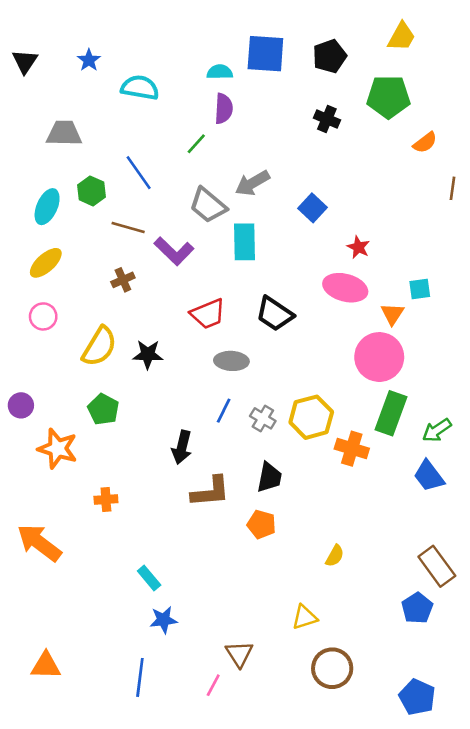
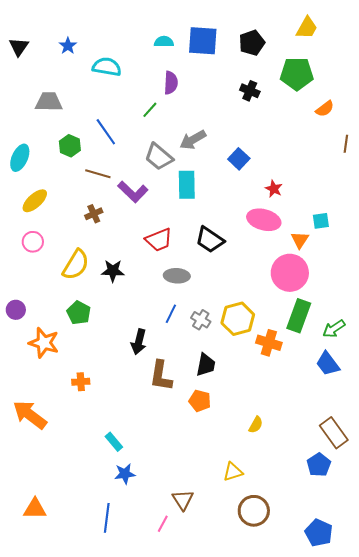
cyan semicircle: (220, 72) -> (164, 42), moved
cyan ellipse: (47, 207) -> (20, 158), moved
brown L-shape: (211, 492) -> (161, 376), turned 104

